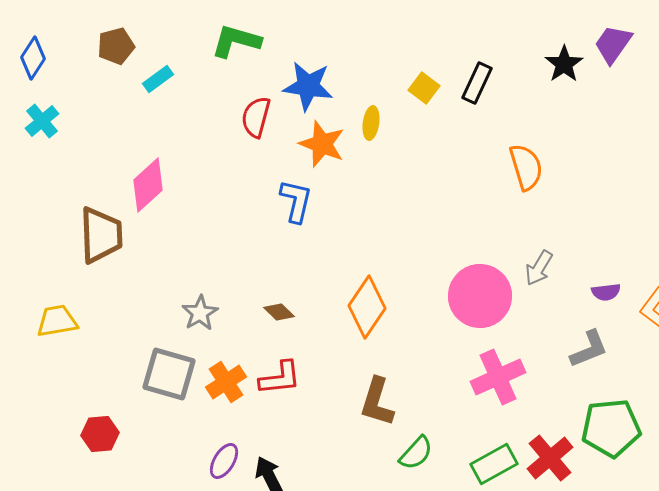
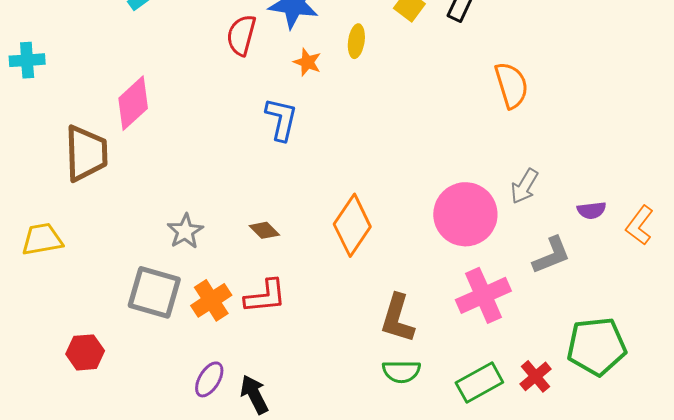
cyan cross: (42, 121) -> (27, 60), moved, turned 36
orange star: (322, 144) -> (307, 62), size x0.6
gray L-shape: (589, 349) -> (552, 255), moved
brown L-shape: (377, 402) -> (397, 318), moved
green semicircle: (416, 453) -> (401, 371), turned 48
red cross: (550, 458) -> (535, 376), size x0.7

